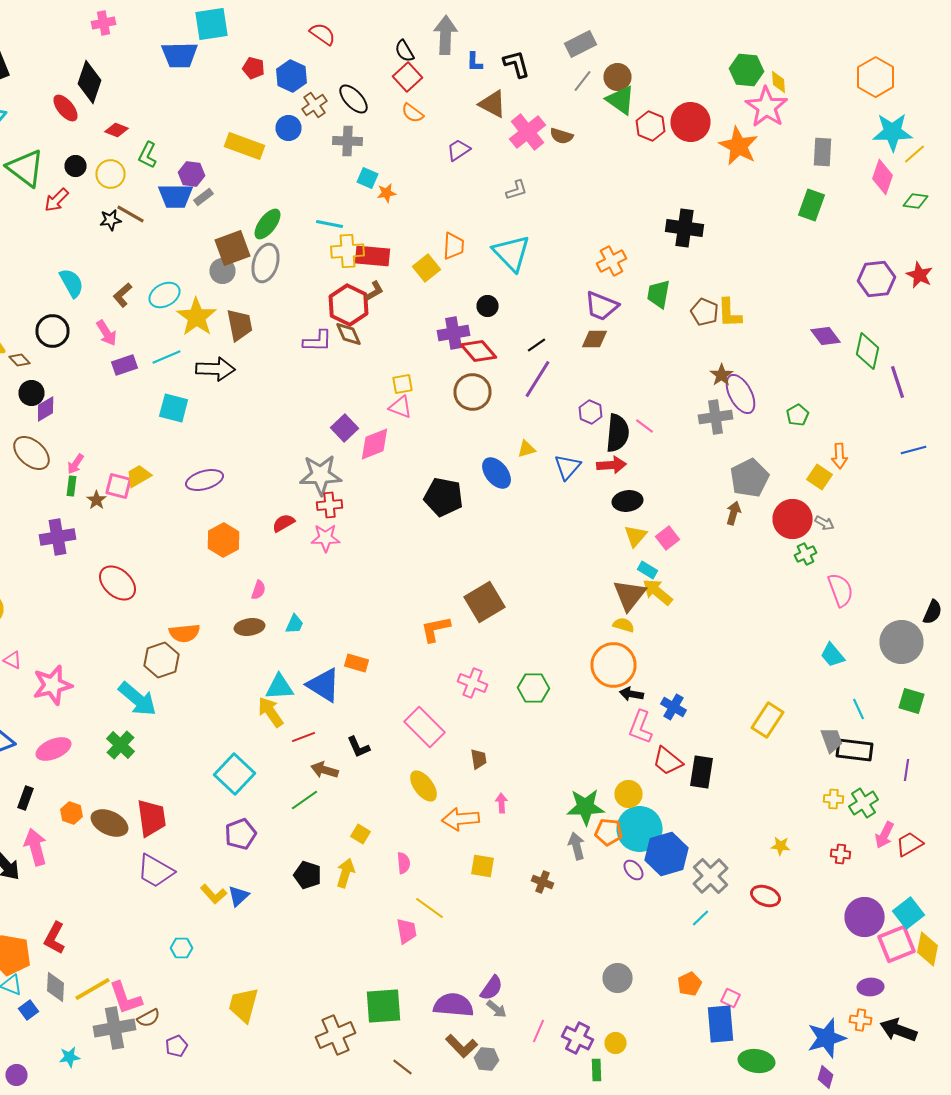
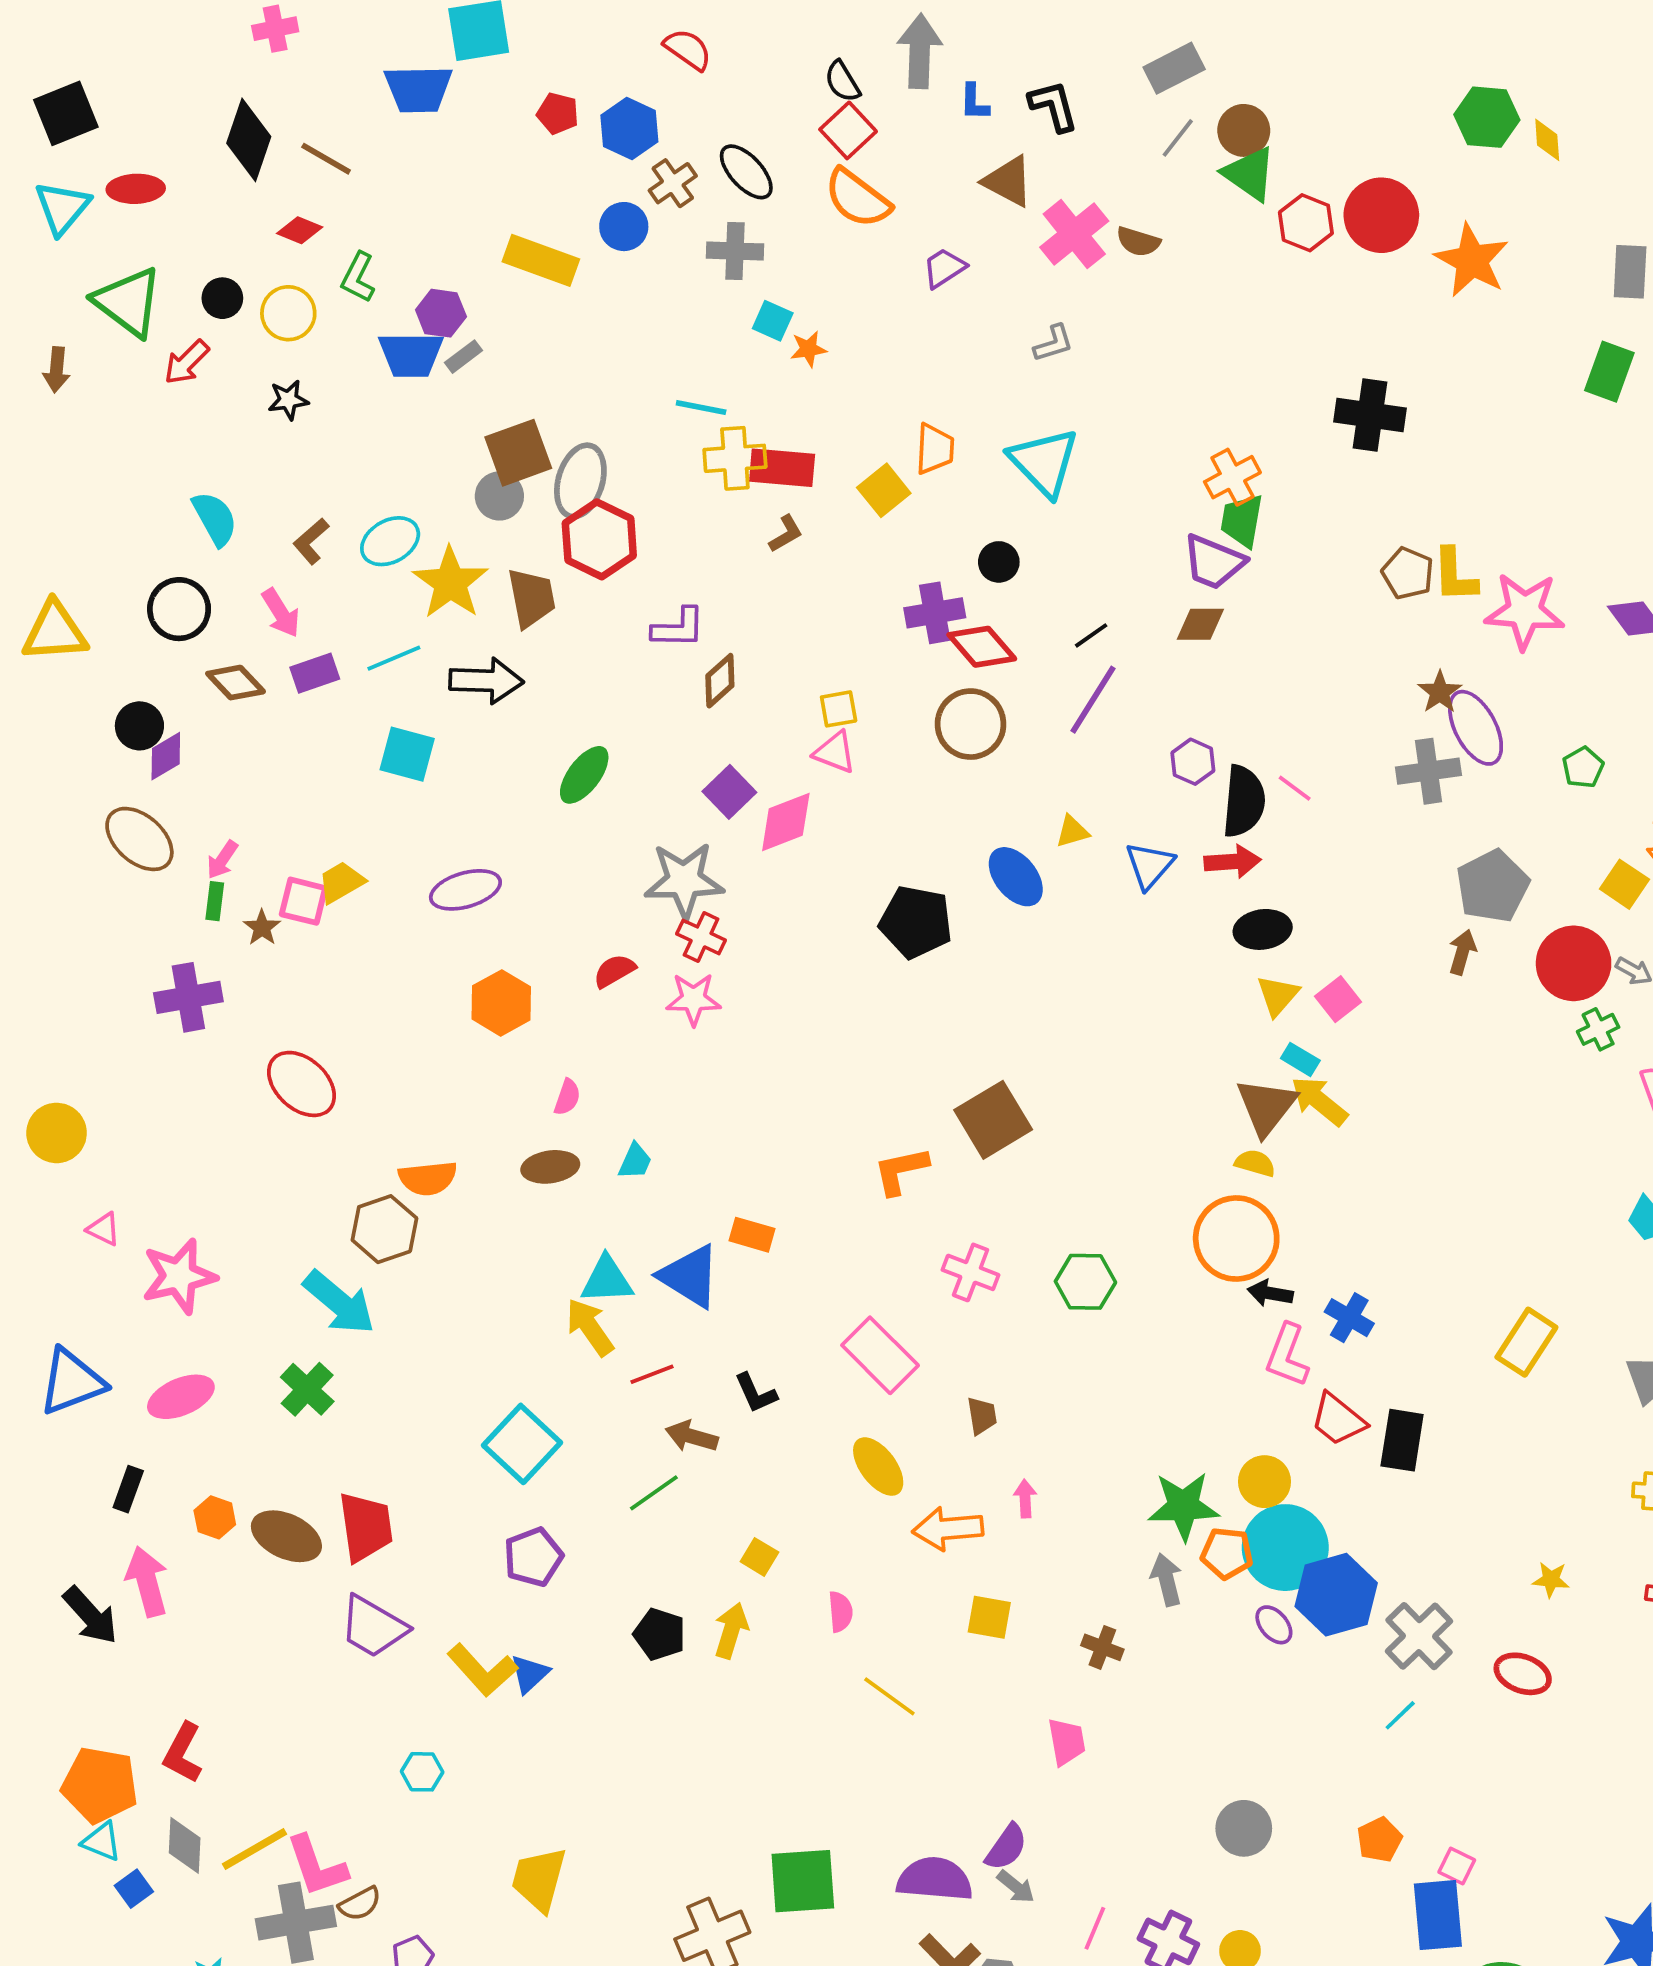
pink star: (766, 107) -> (1525, 611), moved, turned -30
red ellipse: (66, 108) -> (136, 189), moved, turned -52
orange semicircle: (412, 113) -> (857, 198), size x1.6
brown line: (130, 214) -> (326, 159), moved
green ellipse: (268, 224) -> (584, 775), moved
green trapezoid: (658, 294) -> (1242, 521), moved
red hexagon: (348, 305) -> (599, 539), moved
brown diamond: (348, 334) -> (720, 681), moved, turned 72
brown diamond: (20, 360) -> (236, 683), moved, size x1.4
red cross: (330, 505) -> (701, 937), turned 30
yellow L-shape: (214, 894) -> (482, 1670), size x1.4
pink trapezoid: (406, 931) -> (1067, 1742), moved

